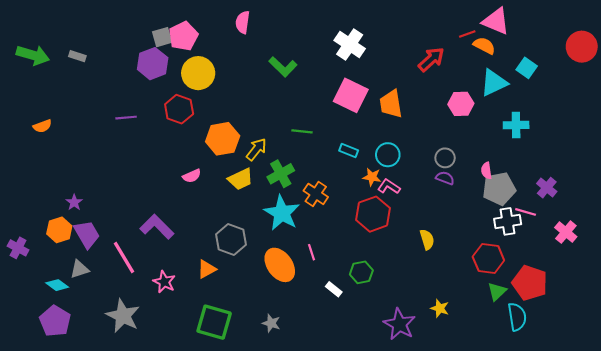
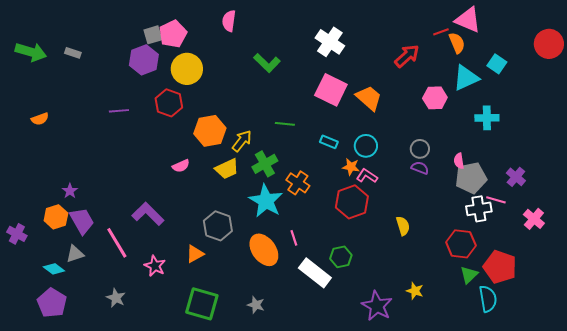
orange semicircle: (484, 46) -> (457, 43), turned 40
orange trapezoid: (391, 104) -> (369, 98), turned 140
white rectangle: (334, 289) -> (315, 273), size x2.0
gray star: (123, 316) -> (116, 298), size x0.6

